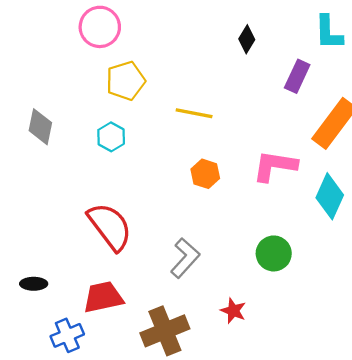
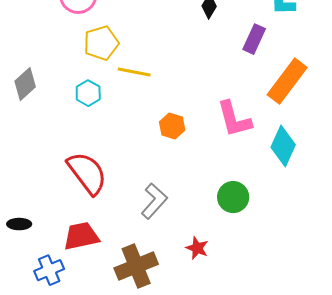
yellow line: (194, 113) -> (134, 72), moved
gray diamond: (40, 127) -> (25, 84), turned 36
pink L-shape: (275, 166) -> (234, 119), turned -114

